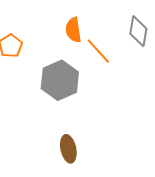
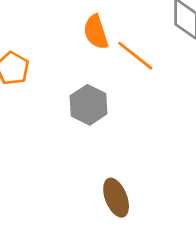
gray hexagon: (60, 80) -> (89, 105), size x0.7

